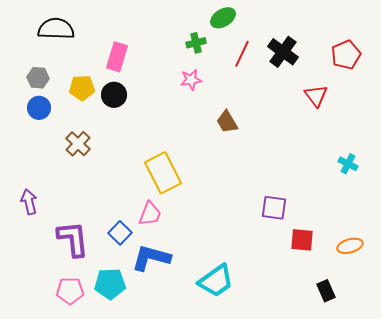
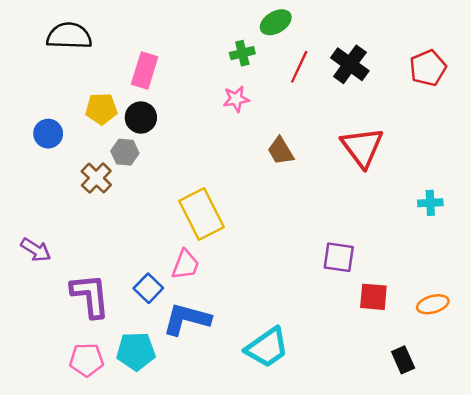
gray hexagon: (38, 78) -> (125, 152), moved
red triangle: (316, 96) -> (362, 147), moved, size x1.5
cyan cross: (348, 164) -> (430, 203), turned -30
purple arrow: (29, 202) -> (36, 250), turned 135

